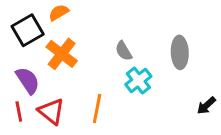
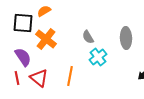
black square: (28, 30) -> (23, 23), turned 35

